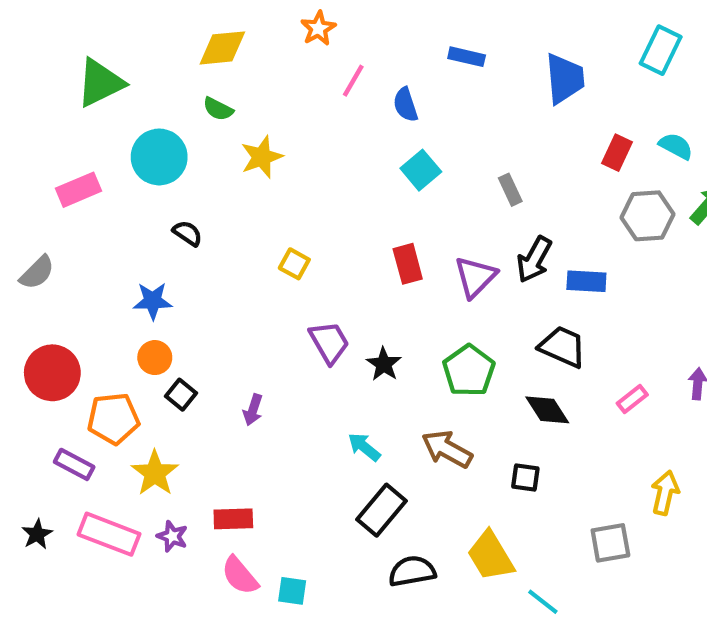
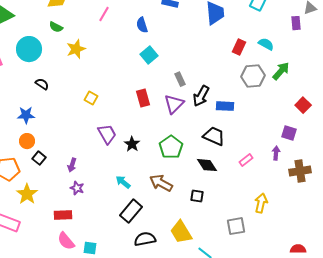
pink line: (353, 81) -> (104, 14), moved
gray rectangle: (510, 190) -> (180, 79), moved
purple star: (172, 536) -> (77, 188), moved

